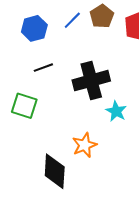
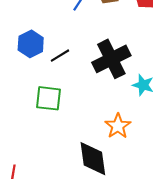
blue hexagon: (34, 28) -> (31, 44), moved

